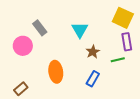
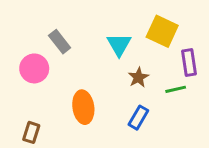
yellow square: (123, 18) -> (162, 31), moved
brown rectangle: (21, 89) -> (31, 132), turned -32

